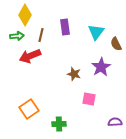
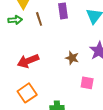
brown line: (41, 35) -> (39, 19), turned -32
red arrow: (30, 56) -> (28, 61), moved

